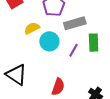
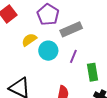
green rectangle: (94, 43) -> (92, 72), moved

